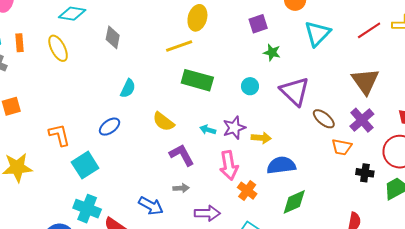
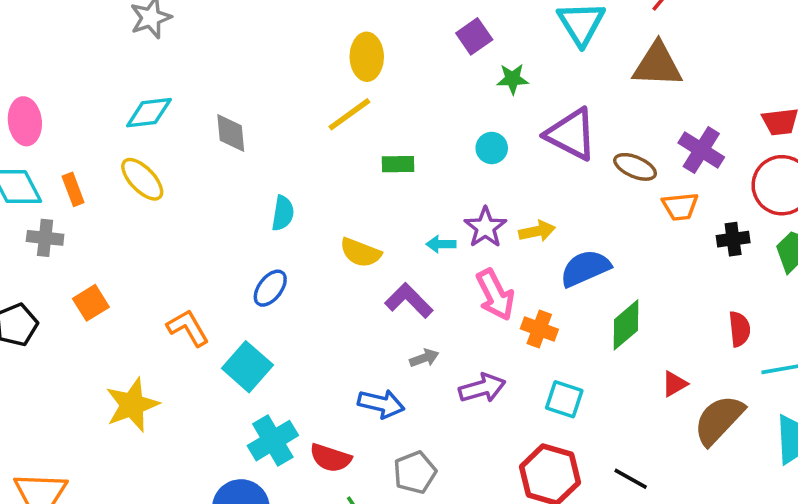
green rectangle: (197, 80) -> (398, 164), size x0.6
brown triangle: (365, 81) -> (657, 65), moved, turned -36
cyan cross: (87, 209) -> (273, 441), turned -36

